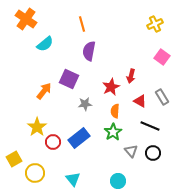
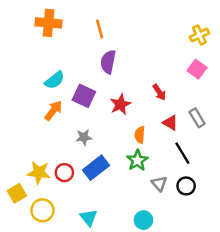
orange cross: (26, 19) -> (49, 23), moved, turned -30
yellow cross: (155, 24) -> (199, 35), moved
cyan semicircle: (45, 44) -> (55, 80), moved
red arrow: (131, 76) -> (159, 92), turned -48
red star: (111, 87) -> (120, 104), moved
gray star: (85, 104) -> (84, 137), moved
black line: (150, 126) -> (182, 153), turned 36
yellow star: (37, 127) -> (39, 173), moved, turned -30

